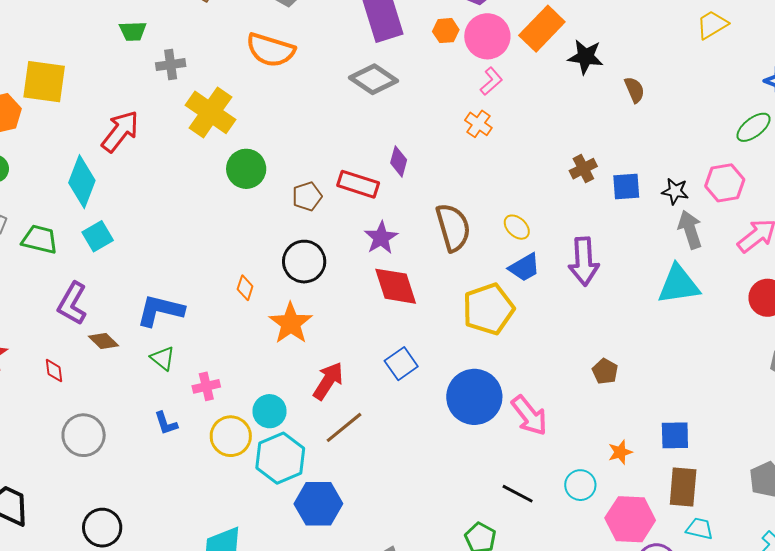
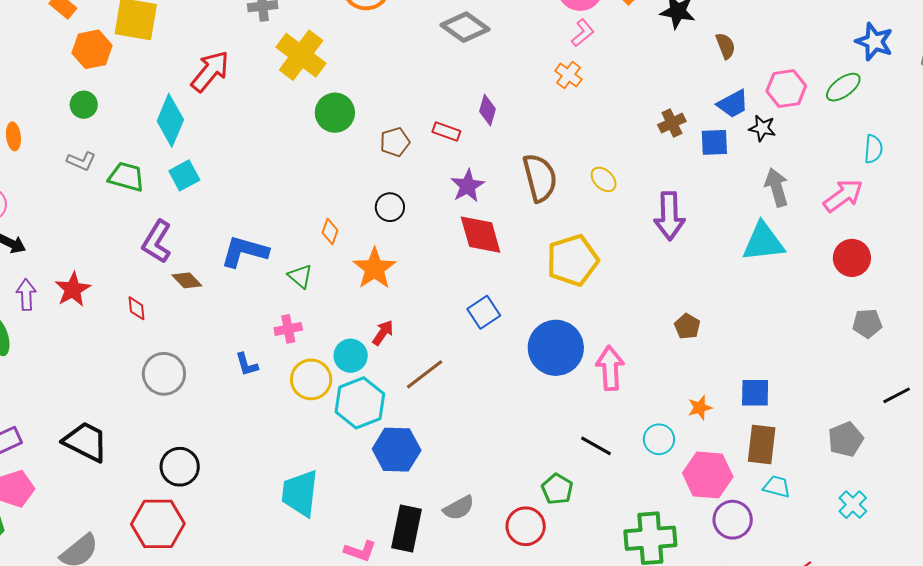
pink hexagon: (725, 183) -> (786, 89), moved
red rectangle: (358, 184) -> (446, 132), size x0.7
black star: (675, 191) -> (762, 128), moved
black circle: (304, 262) -> (390, 207), size x0.7
blue trapezoid: (524, 267) -> (733, 104), moved
green triangle: (163, 358) -> (300, 276), moved
red arrow: (328, 381) -> (383, 333), moved, size x0.7
pink arrow: (529, 416) -> (610, 368), turned -147

